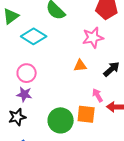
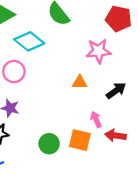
pink circle: (27, 73) -> (14, 72), moved
green circle: (61, 120) -> (49, 144), size x0.7

